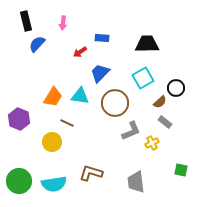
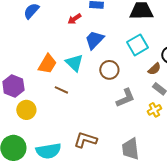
cyan triangle: (80, 96) -> (74, 63), turned 36
brown circle: (115, 103) -> (109, 70), size x0.7
yellow circle: (52, 142) -> (26, 110), moved
yellow cross: (152, 143) -> (154, 110), moved

